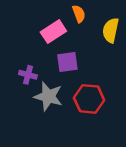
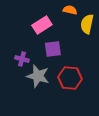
orange semicircle: (79, 14) -> (70, 10), moved, turned -56

